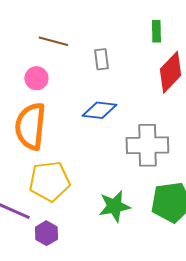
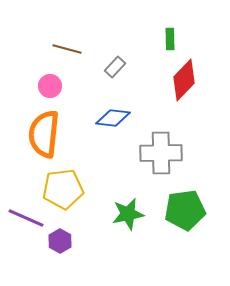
gray rectangle: (101, 59) -> (115, 67), turned 50

